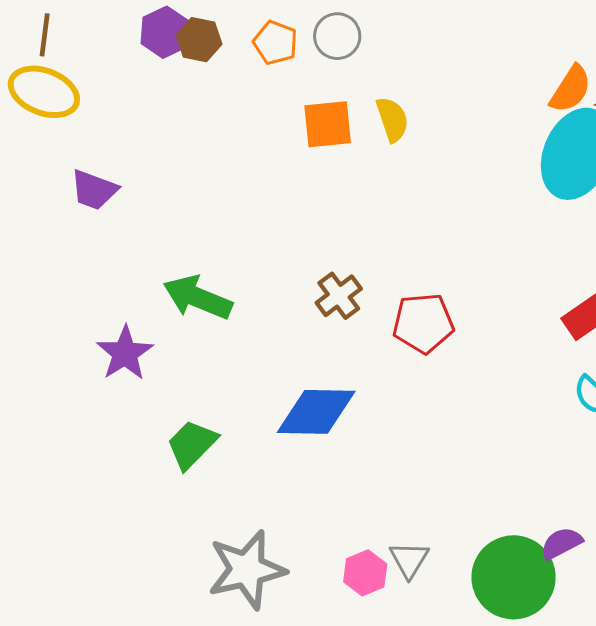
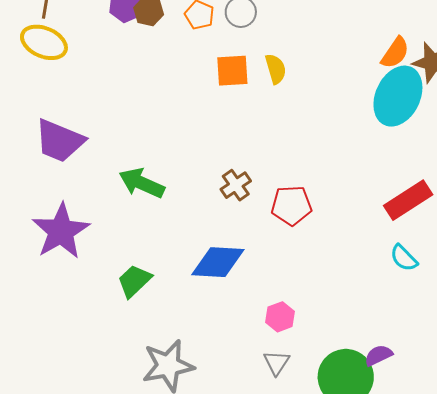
purple trapezoid: (94, 190) -> (60, 141), moved, size x1.6
purple star: (125, 353) -> (61, 231), moved, size x1.5
pink hexagon: (365, 573) -> (280, 317), moved

